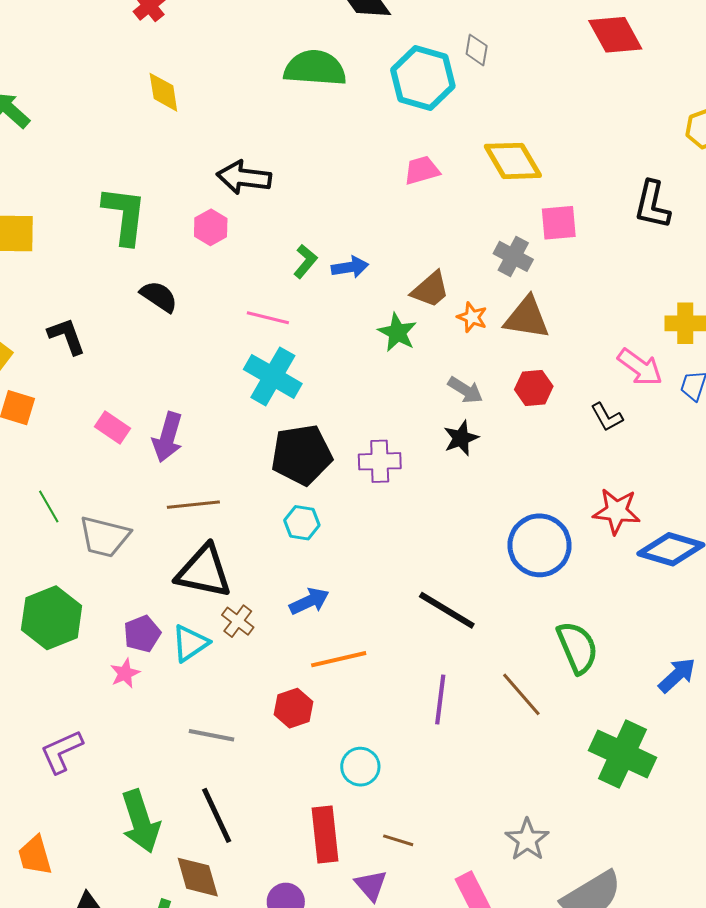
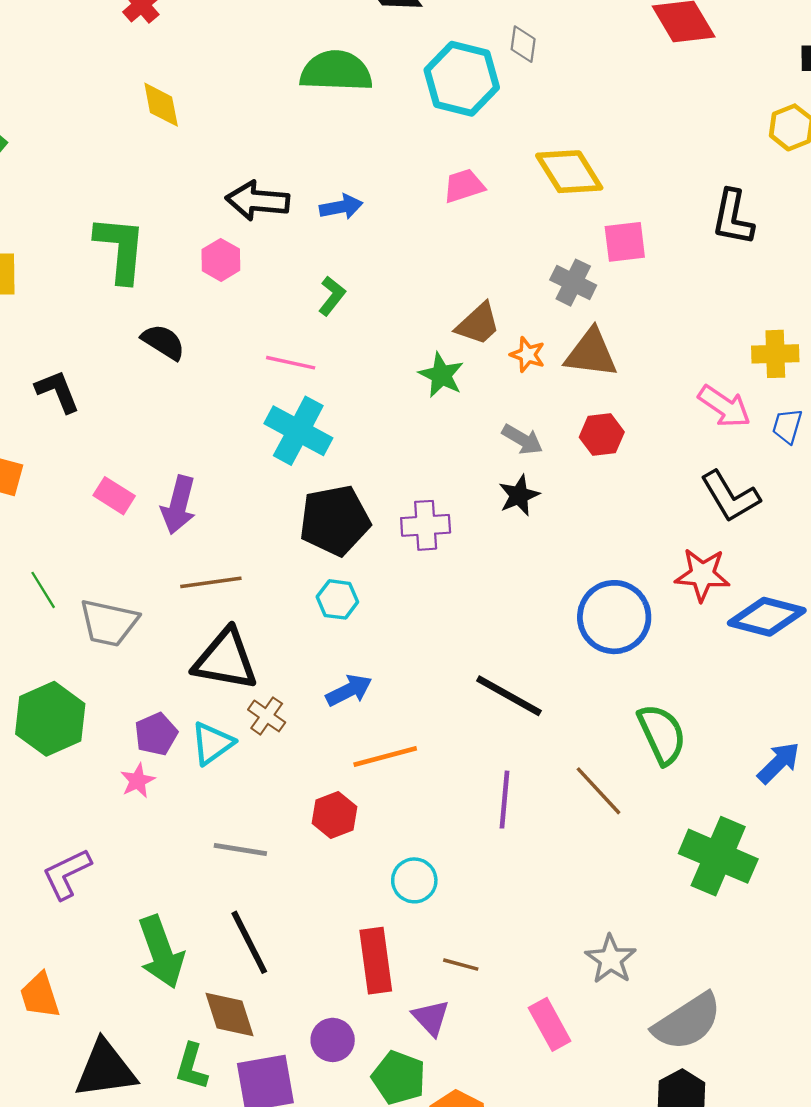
blue arrow: (350, 267) -> (341, 207), moved
black L-shape: (607, 417) -> (730, 496), moved, size x1.6

